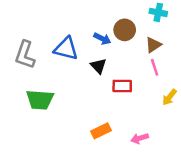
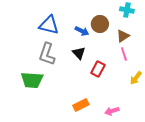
blue triangle: (66, 49) -> (49, 25), moved
gray L-shape: (25, 55) -> (47, 54), moved
red rectangle: (122, 86) -> (98, 69), turned -63

